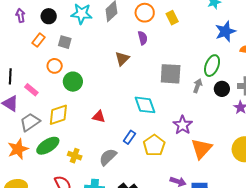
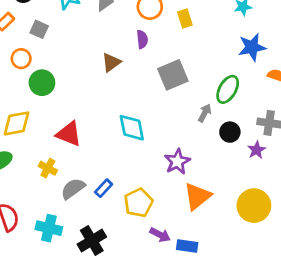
gray square: (171, 74) -> (173, 75), moved, turned -35
black circle: (222, 89) -> (230, 132), moved
red triangle: (99, 117) -> (69, 134), size x1.5
blue rectangle: (129, 137) -> (104, 188), moved
yellow pentagon: (154, 145) -> (138, 203), moved
yellow cross: (75, 156) -> (48, 168), moved

